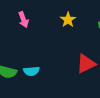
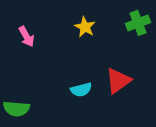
cyan semicircle: (31, 71) -> (81, 90), moved

